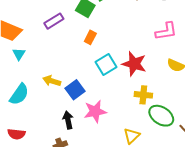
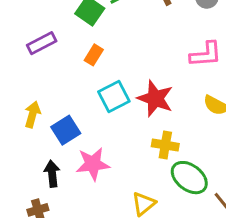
purple rectangle: (54, 21) -> (42, 43), moved
yellow arrow: (52, 81) -> (32, 114), turned 84

